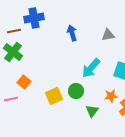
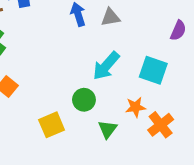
gray triangle: (108, 35) -> (110, 17), moved
yellow square: (54, 96) -> (52, 125), moved

